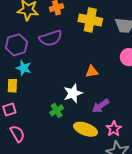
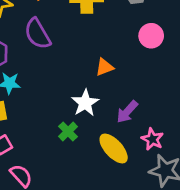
purple semicircle: (51, 38) -> (37, 34), turned 90
yellow ellipse: (85, 129) -> (114, 148), turned 40

